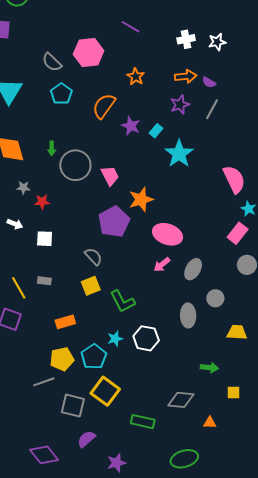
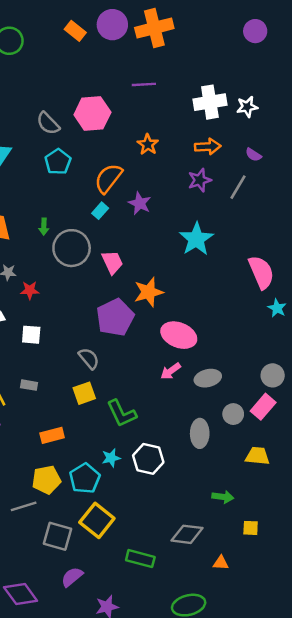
purple line: (130, 27) -> (144, 84), turned -36
white cross: (186, 39) -> (210, 102), size x1.5
purple semicircle: (209, 82) -> (253, 155), moved
cyan rectangle: (156, 131) -> (100, 211), moved
pink rectangle: (238, 233) -> (263, 407), moved
gray ellipse: (193, 269) -> (208, 378), turned 45

